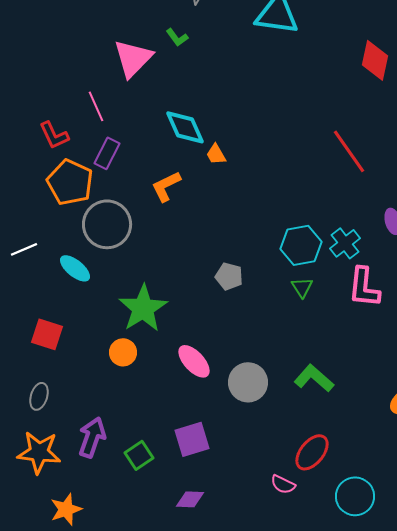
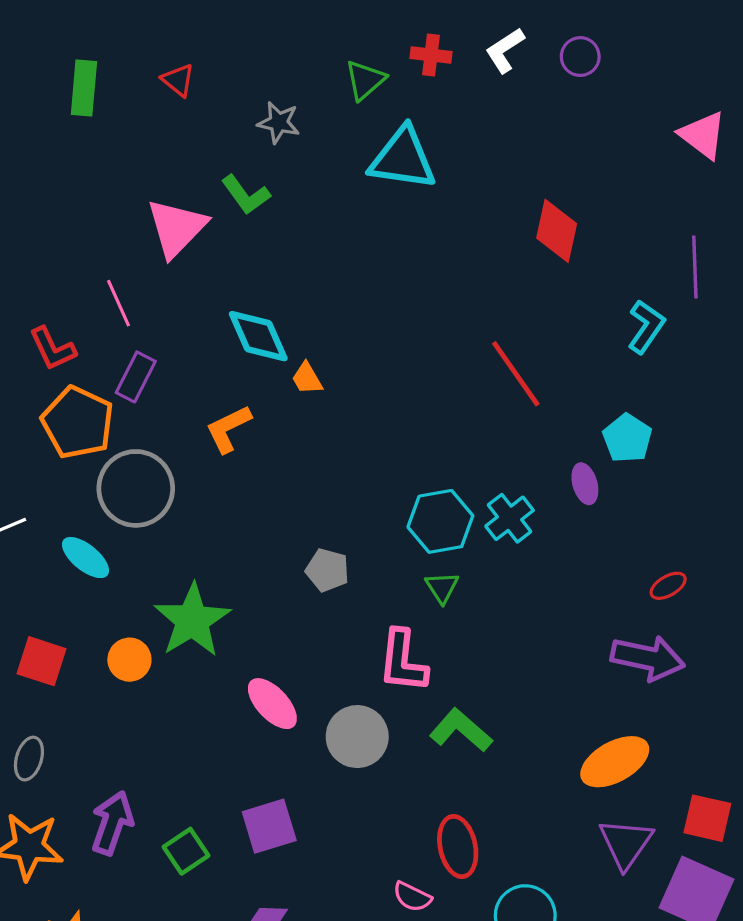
green L-shape: (177, 37) -> (246, 195), size x1.4
pink L-shape: (364, 287) -> (403, 661), moved
orange circle: (123, 352) -> (129, 660), moved
red ellipse: (312, 452) -> (458, 846), turned -51

